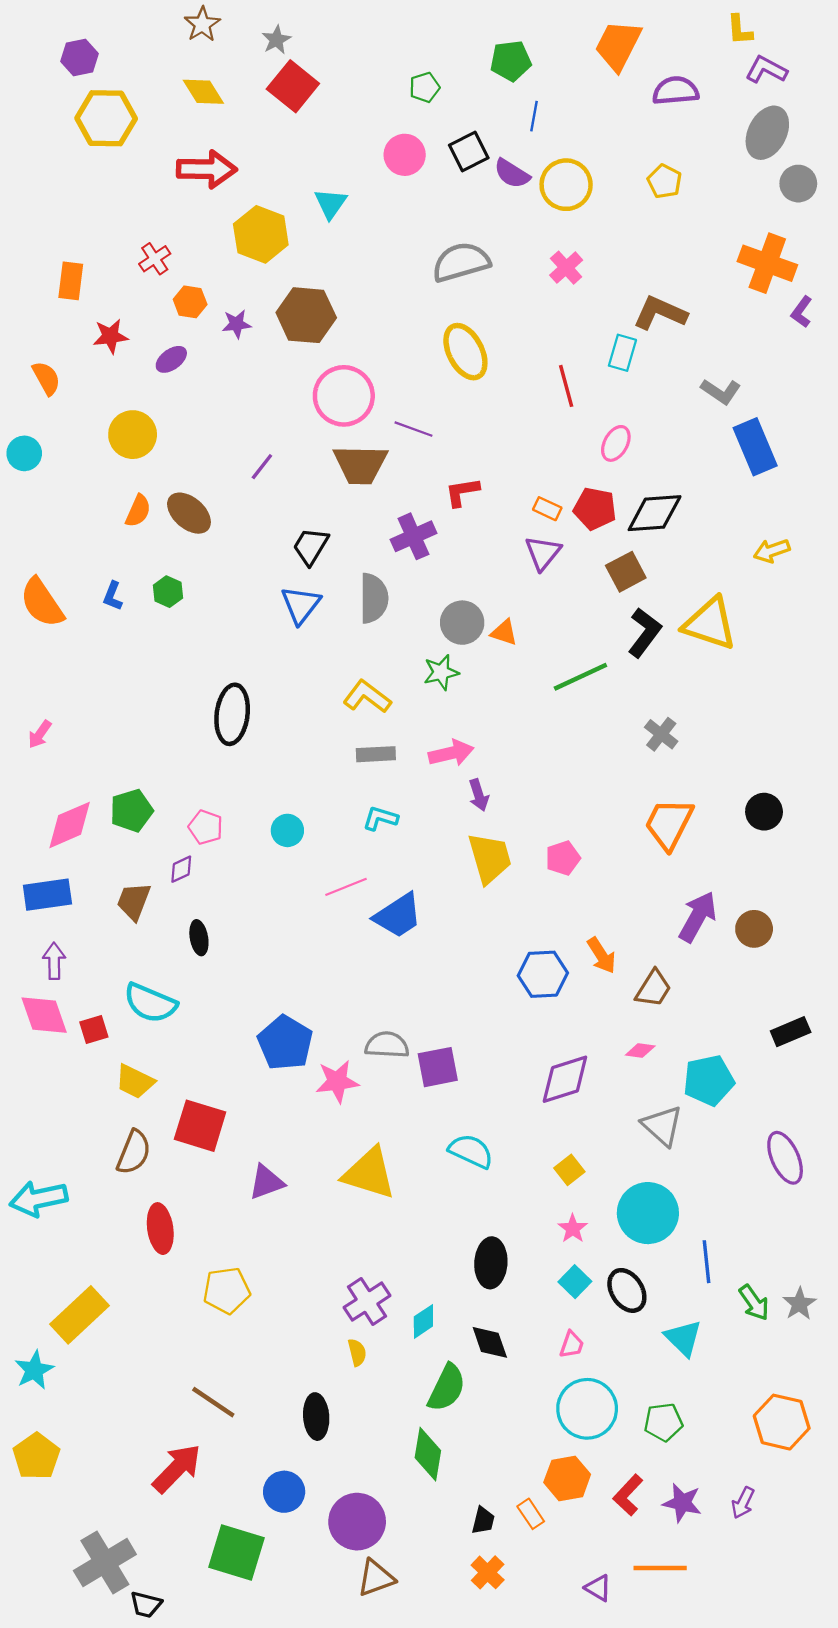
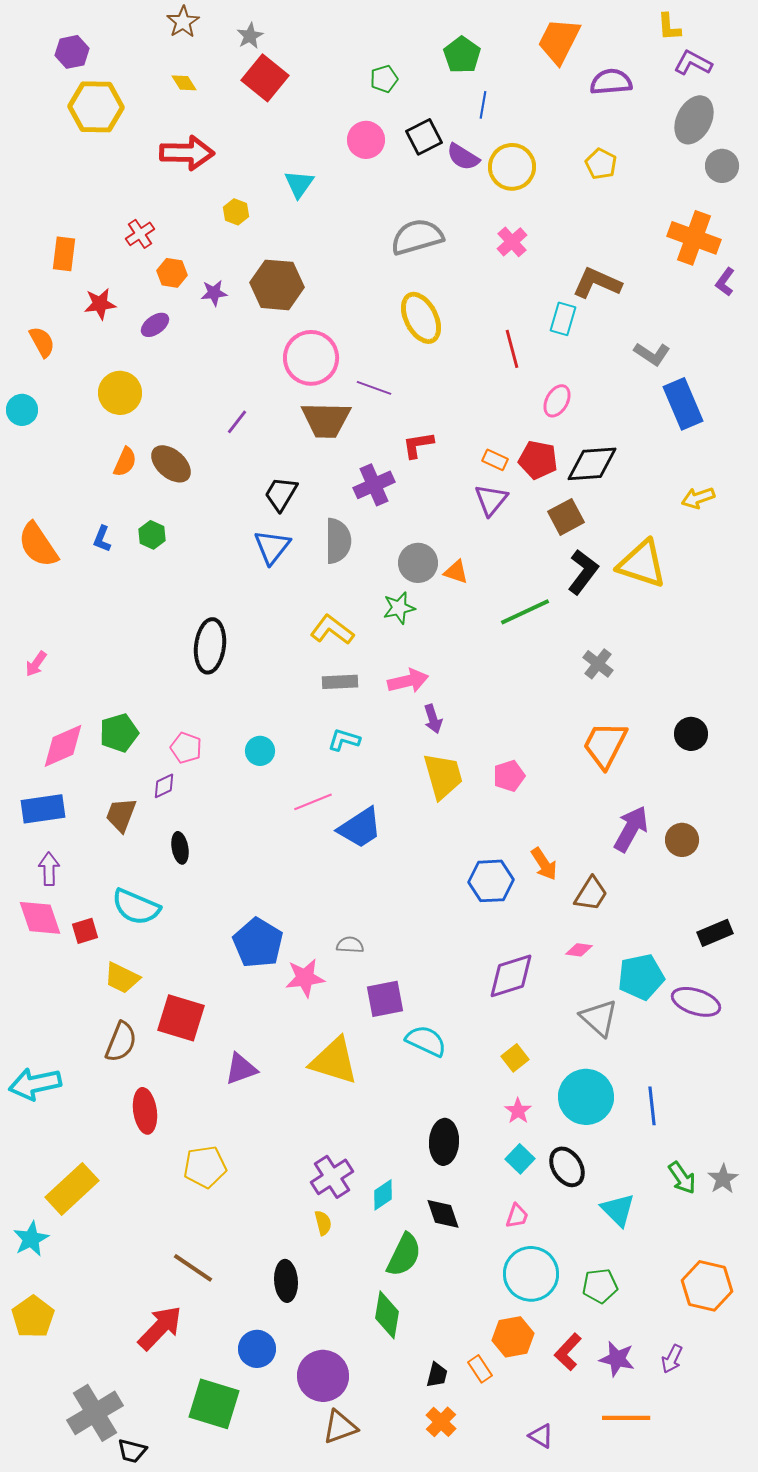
green pentagon: (511, 61) -> (462, 55), turned -30
yellow diamond: (203, 92) -> (184, 83), size x0.7
yellow hexagon: (261, 234) -> (236, 212), size x0.5
gray semicircle: (387, 1045) -> (350, 945), size x0.7
purple square: (438, 1067) -> (385, 999), moved
purple ellipse: (785, 1158) -> (696, 1002), moved, turned -48
blue line: (707, 1262) -> (652, 1106), moved
orange line: (660, 1568) -> (626, 1418), moved

